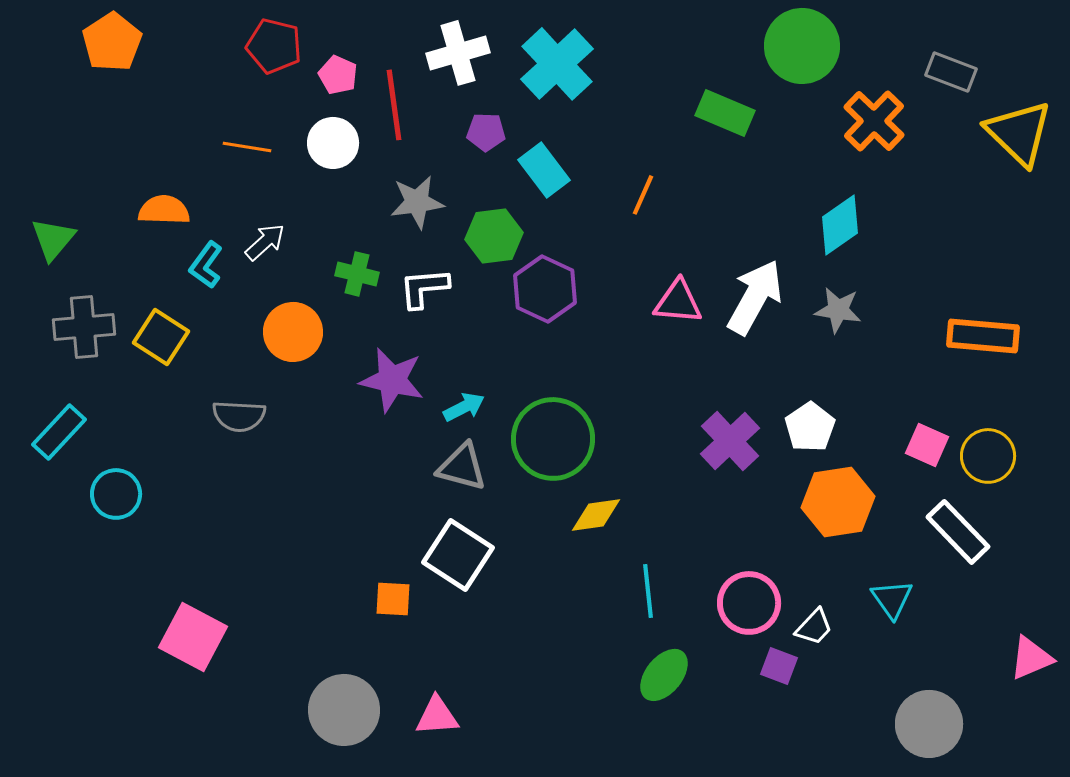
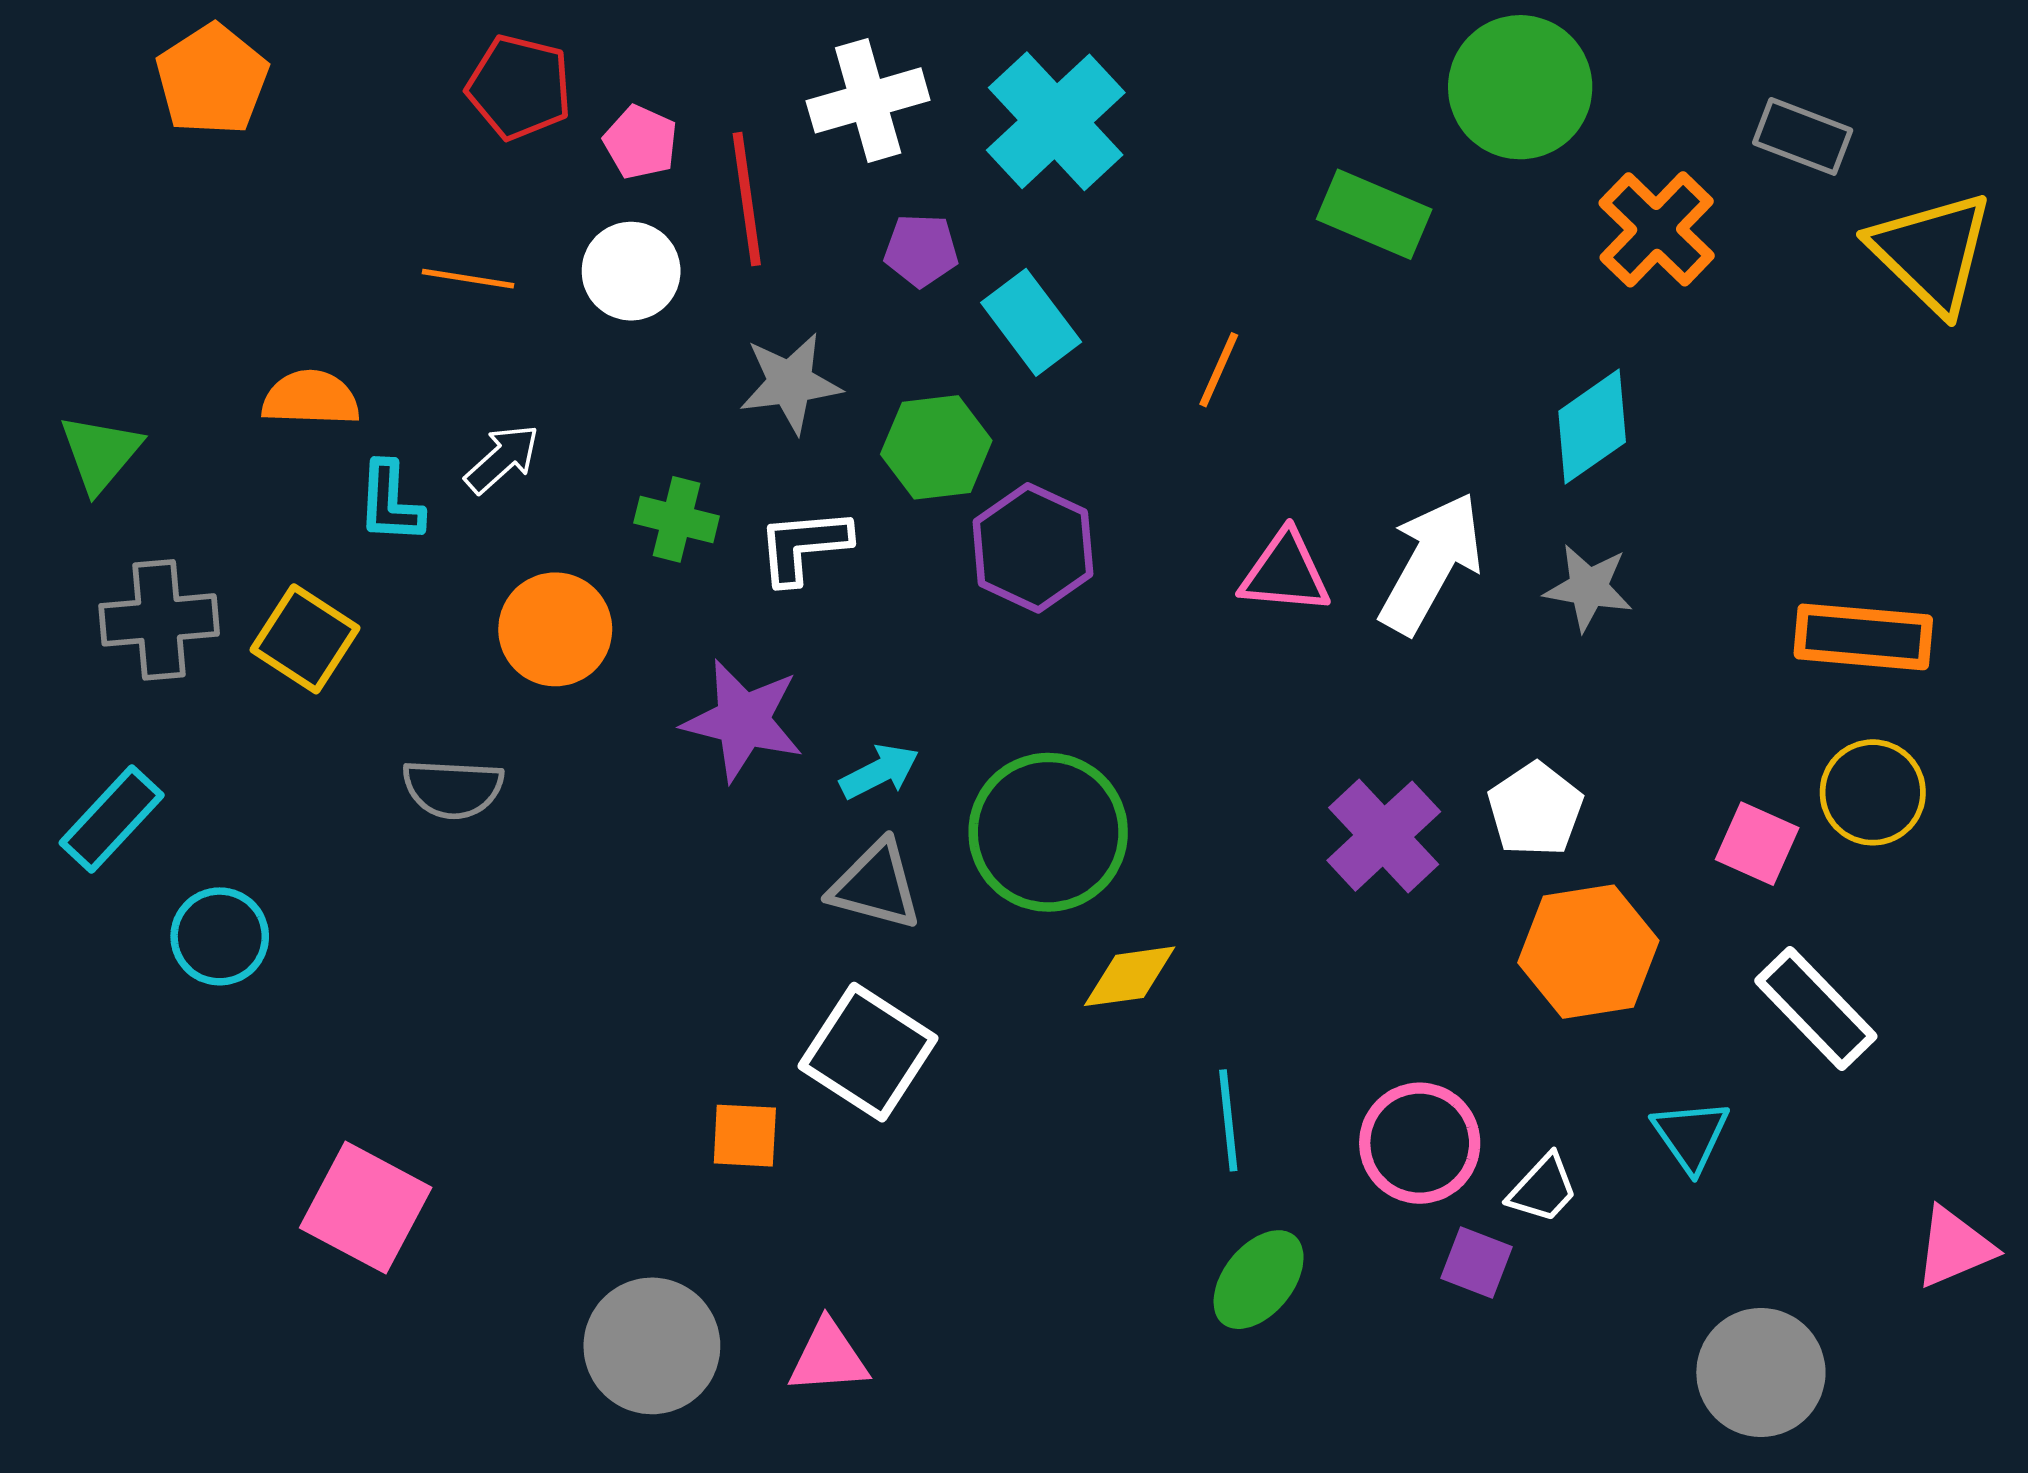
cyan L-shape: (206, 265) -> (390, 502), turned -33
yellow circle: (988, 456) -> (1873, 792), moved

